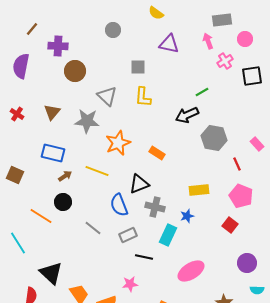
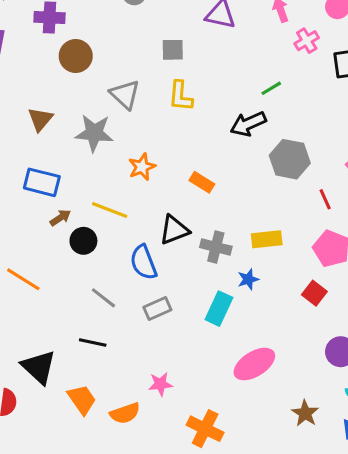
orange star: (118, 143) -> (142, 167), size x0.7
black circle: (63, 202) -> (83, 241), moved
gray cross: (155, 207) -> (216, 247), moved
black line: (144, 257) -> (93, 342), moved

